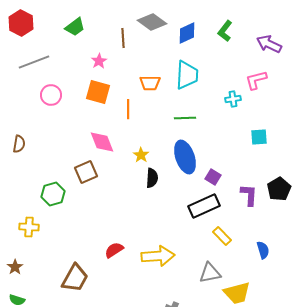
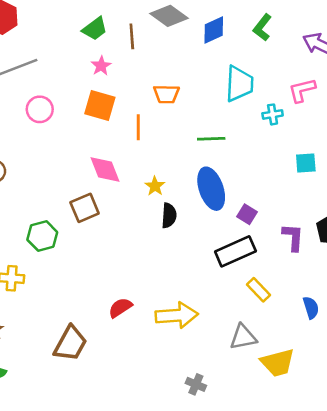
green trapezoid: (75, 27) -> (95, 29), moved
cyan trapezoid: (187, 75) -> (239, 84), moved

